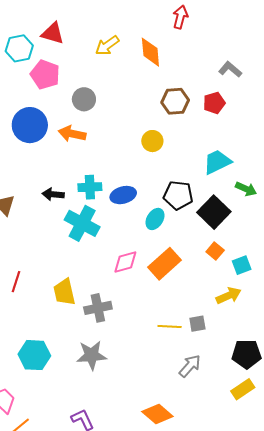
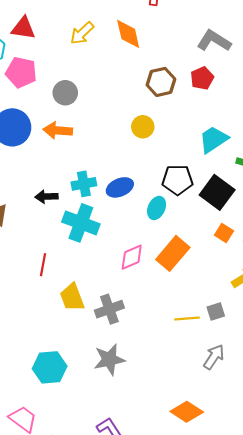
gray L-shape: (230, 69) -> (214, 41), size x1.4
red line: (16, 282) -> (43, 265), moved

